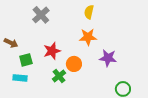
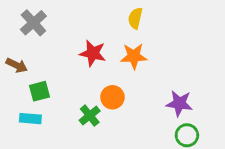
gray cross: (41, 15) -> (33, 23), moved
red star: (52, 51) -> (93, 53), moved, turned 30
purple star: (108, 58) -> (179, 103), moved

